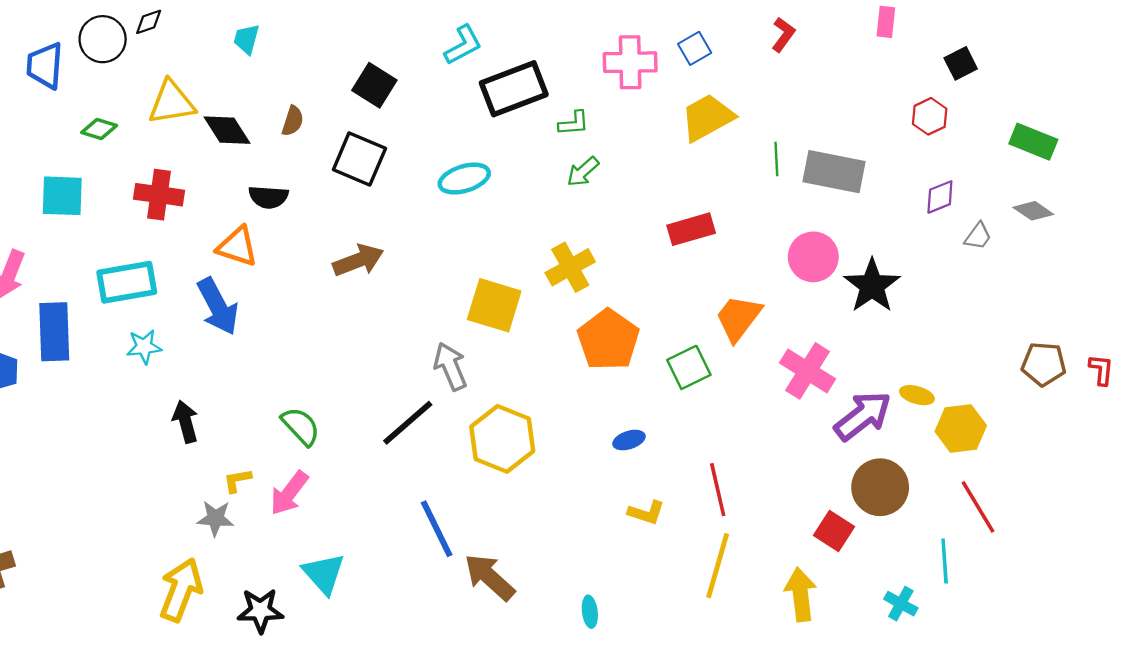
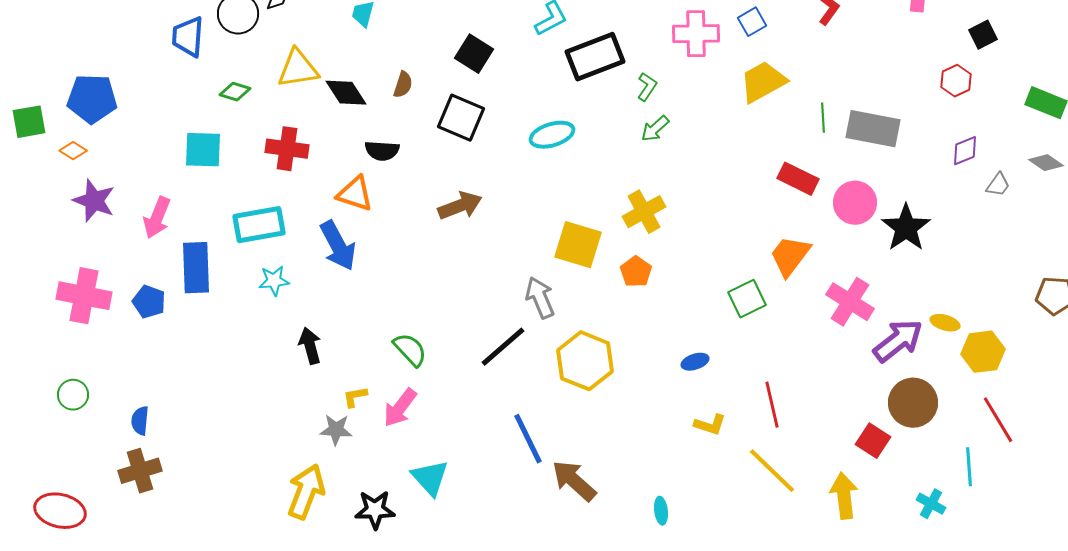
green L-shape: (574, 123) -> (647, 87), turned -52
red rectangle: (691, 229) -> (798, 179), moved, turned 42
orange pentagon: (608, 340) -> (636, 272), moved, size x0.6
yellow line: (718, 566) -> (772, 471), turned -62

